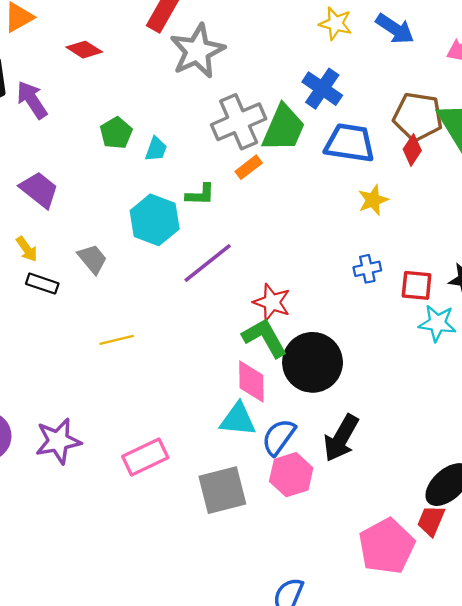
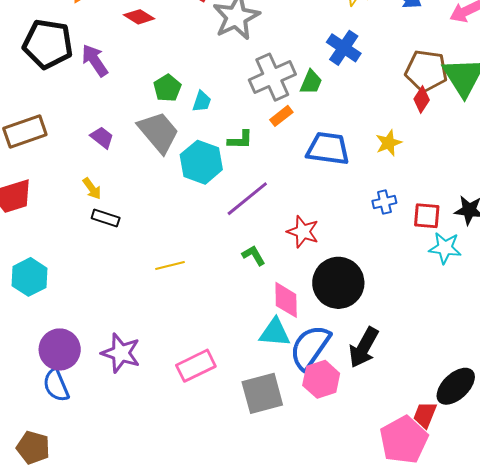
green trapezoid: (284, 128) -> (311, 82), size x0.6
blue trapezoid: (350, 143) -> (328, 149), moved
purple trapezoid: (39, 190) -> (102, 137), size x0.7
gray trapezoid: (92, 259) -> (158, 132), moved, size x1.6
green L-shape: (265, 338) -> (254, 255), moved, size x0.6
blue semicircle: (279, 437) -> (310, 347), size x1.4
purple star: (58, 441) -> (121, 353), turned 30
red trapezoid: (431, 521) -> (425, 415), moved

